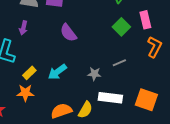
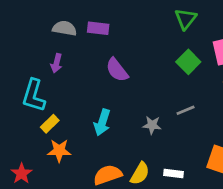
cyan arrow: (57, 72) -> (102, 122), turned -36
yellow rectangle: (29, 73) -> (50, 124), moved
white rectangle: (110, 98) -> (173, 173), moved, size x0.6

